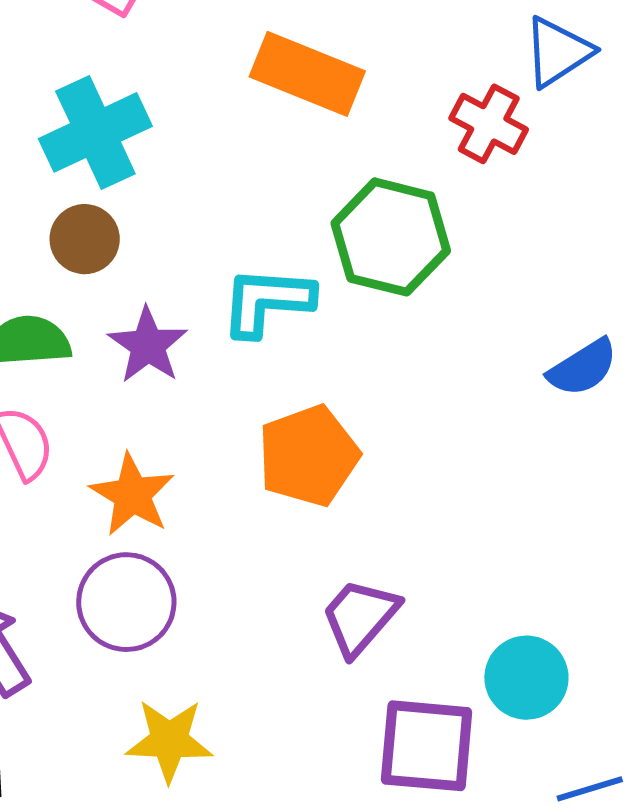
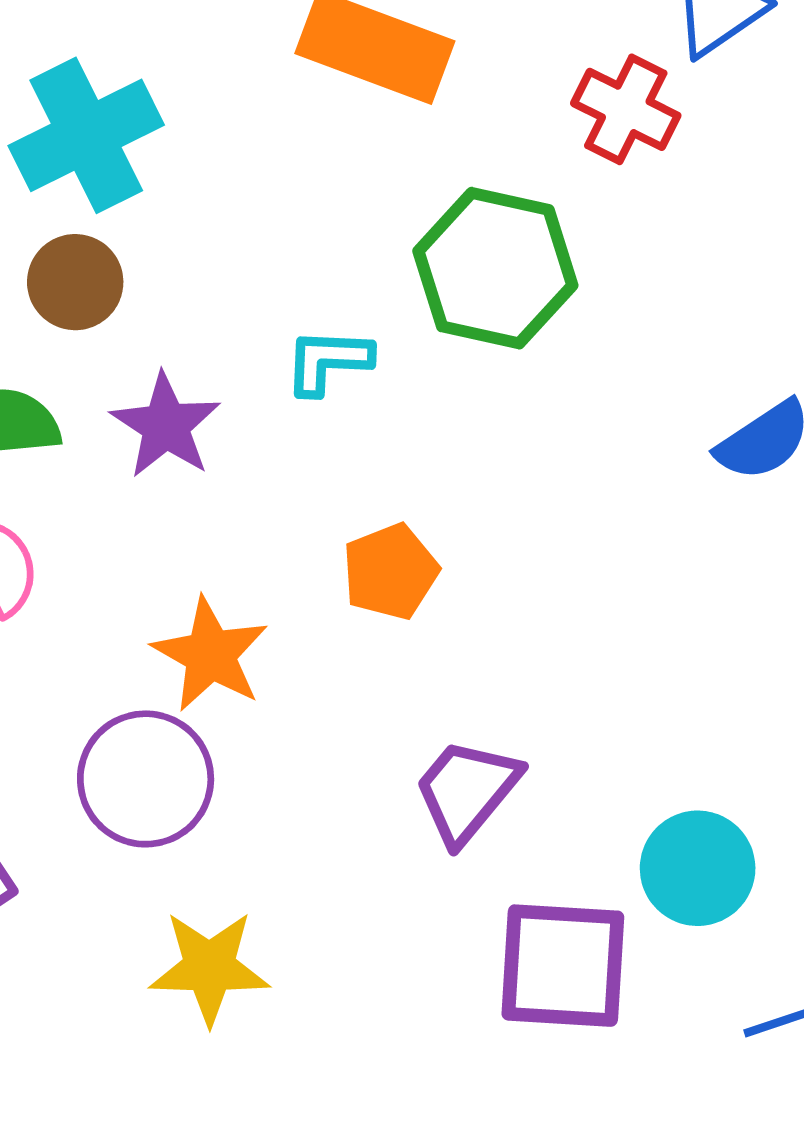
cyan L-shape: (267, 301) -> (328, 361), size x0.7
orange pentagon: (308, 456) -> (390, 572), size x0.7
orange star: (132, 495) -> (210, 655), moved

